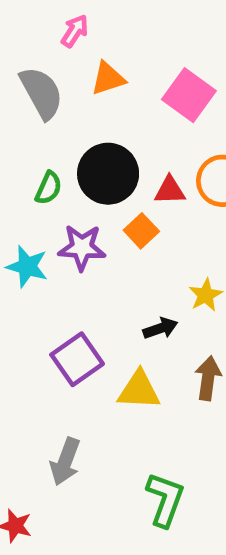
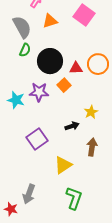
pink square: (189, 95) -> (84, 15), moved
green semicircle: (49, 188) -> (25, 50), moved
yellow triangle: (139, 390) -> (63, 165), moved, turned -36
gray arrow: (65, 462) -> (29, 194), moved

